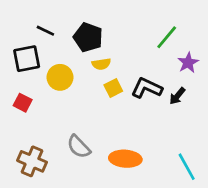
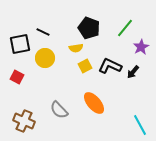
black line: (45, 31) -> (43, 32), moved
black pentagon: (88, 37) -> (89, 28), moved
orange ellipse: (125, 159) -> (94, 103), moved, turned 45

